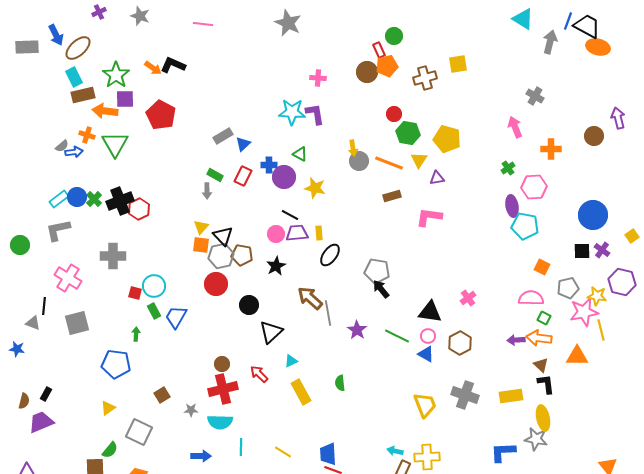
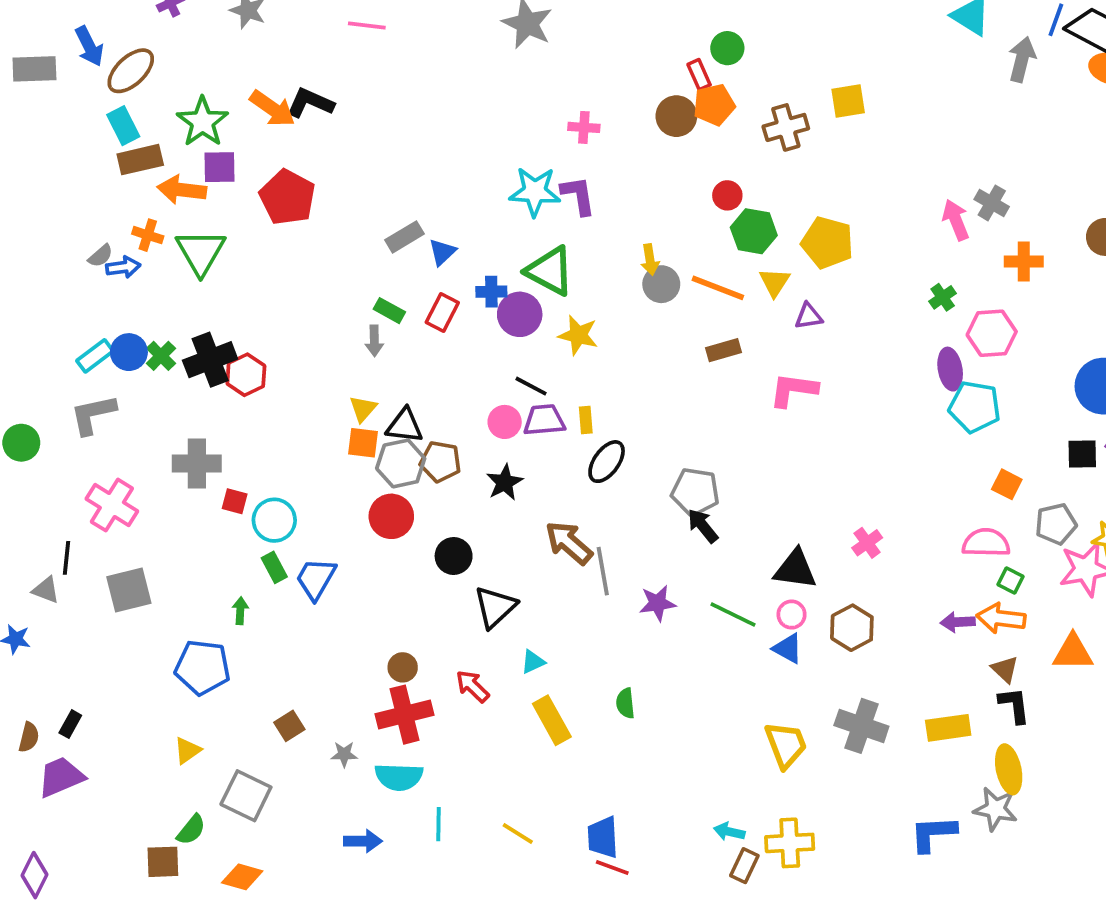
orange arrow: (153, 68) -> (272, 109), size x1.4
gray cross: (535, 96) -> (992, 203), moved
green triangle: (300, 154) -> (550, 271), size x1.8
black triangle: (223, 236) -> (405, 426), turned -40
red square: (135, 293) -> (235, 501), moved
purple star: (357, 330) -> (657, 603), turned 30

